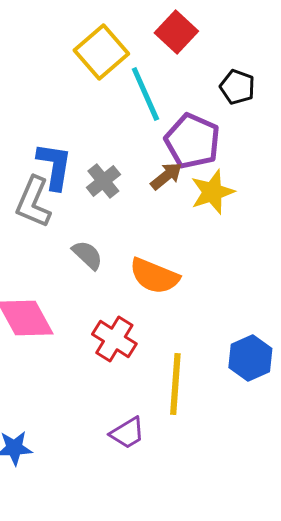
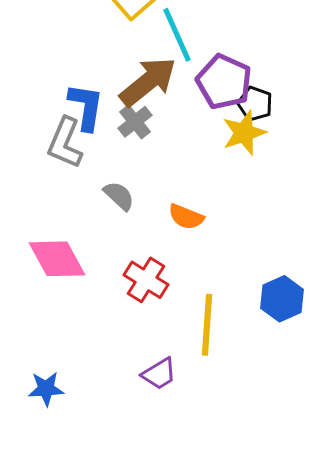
black pentagon: (237, 87) -> (255, 104), moved
brown arrow: (166, 176) -> (148, 82), moved, size x1.8
orange semicircle: (154, 276) -> (186, 217), size x0.7

